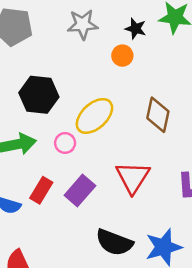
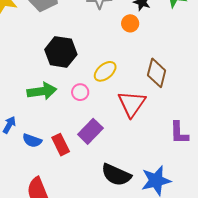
yellow ellipse: (94, 116) -> (105, 71), size x0.7
red triangle: (133, 177) -> (132, 104), moved
red rectangle: (41, 190) -> (61, 145), moved, turned -60

